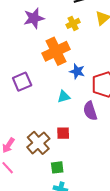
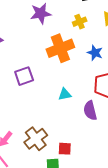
blue star: (77, 71) -> (95, 53), moved
red square: (63, 133) -> (65, 149), moved

